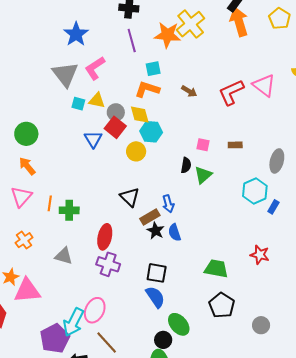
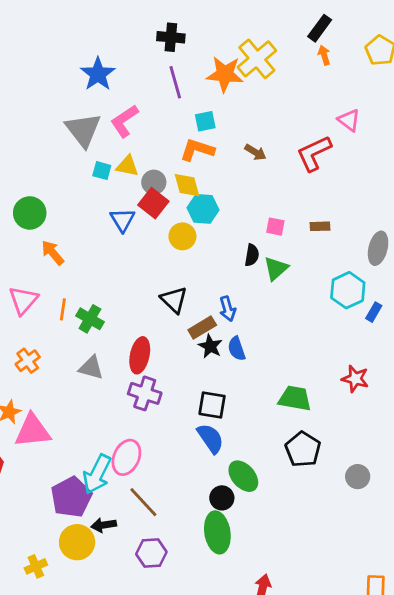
orange arrow: (239, 22) -> (324, 55), size x0.5
pink triangle: (264, 85) -> (349, 120), moved, size x0.7
orange arrow: (27, 166) -> (53, 253), moved
green cross: (69, 210) -> (90, 319), turned 30
gray triangle: (64, 256) -> (91, 368), moved

